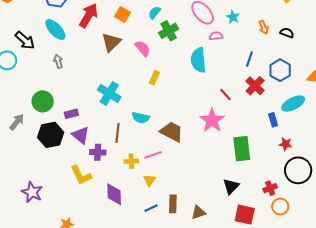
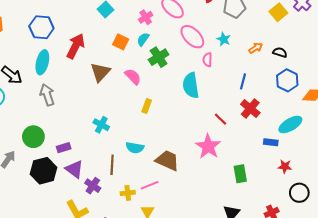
orange square: (123, 14) -> (121, 42), moved
orange arrow: (264, 27) -> (256, 48), turned -96
cyan ellipse: (55, 30) -> (42, 62), turned 60
pink semicircle: (216, 36) -> (207, 60), turned -80
gray arrow: (58, 61) -> (47, 95), size x1.5
blue hexagon: (280, 70) -> (287, 80), moved
cyan cross: (109, 93) -> (101, 125), size x0.7
blue rectangle: (273, 120) -> (271, 142), turned -64
green rectangle: (242, 149) -> (240, 174), size x0.7
purple cross: (98, 152) -> (93, 186), turned 35
black circle: (298, 170) -> (299, 193), size x0.7

